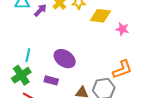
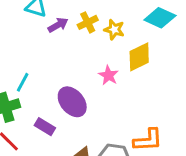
yellow diamond: (100, 16) -> (139, 57), turned -50
pink star: (122, 29) -> (108, 75), moved

